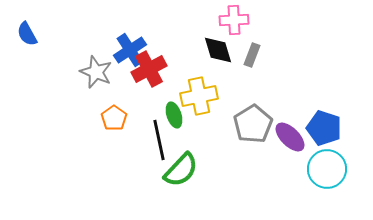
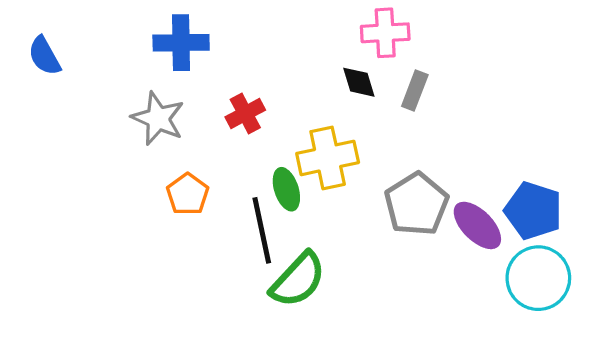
blue cross: (130, 50) -> (181, 43), moved, turned 32
black diamond: (218, 50) -> (359, 82), size x0.7
red cross: (149, 69) -> (245, 113), size x0.7

